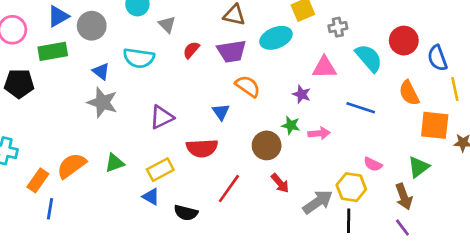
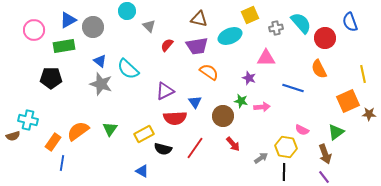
cyan semicircle: (139, 58) -> (128, 69), moved, turned 35
cyan semicircle: (369, 58) -> (301, 23), moved
blue semicircle: (437, 58) -> (350, 22), moved
black pentagon: (19, 84) -> (51, 78), moved
orange semicircle: (409, 93) -> (319, 69), moved
blue triangle: (221, 112) -> (195, 102), moved
purple triangle: (162, 117) -> (165, 91), moved
orange square: (435, 125) -> (348, 101), turned -30
green triangle: (115, 163) -> (110, 129), turned -35
blue triangle: (151, 197) -> (142, 171), moved
gray arrow: (318, 202) -> (261, 158), size x0.6
black semicircle: (186, 213) -> (163, 149), moved

